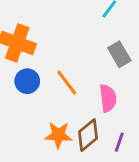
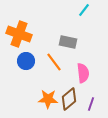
gray rectangle: (119, 54) -> (68, 42), moved, turned -48

